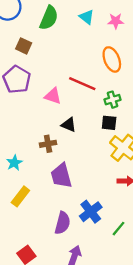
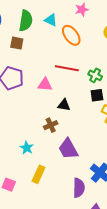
cyan triangle: (87, 17) -> (51, 20), moved
brown square: (24, 46) -> (17, 43), moved
orange ellipse: (112, 59) -> (71, 35), moved
green cross: (113, 100) -> (95, 75), turned -32

